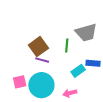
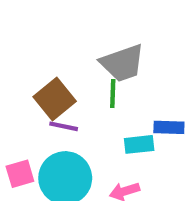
gray trapezoid: (86, 32) -> (123, 63), moved
cyan rectangle: (78, 71) -> (139, 144), turned 32

